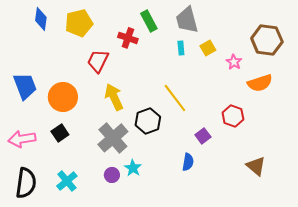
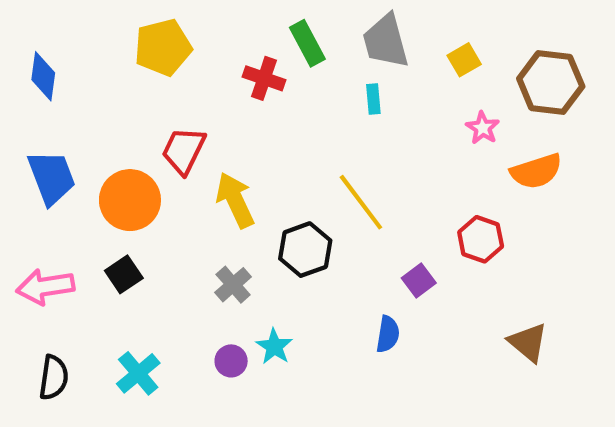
blue diamond: (41, 19) -> (43, 76), moved
yellow square: (208, 48) -> (464, 60), moved
red trapezoid: (98, 61) -> (184, 151), moved
gray cross: (113, 138) -> (233, 285), size x0.6
black semicircle: (26, 183) -> (54, 377), size x0.7

